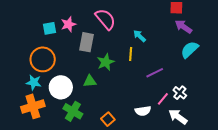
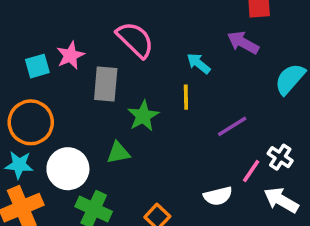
purple arrow: (183, 27) -> (243, 43), moved

